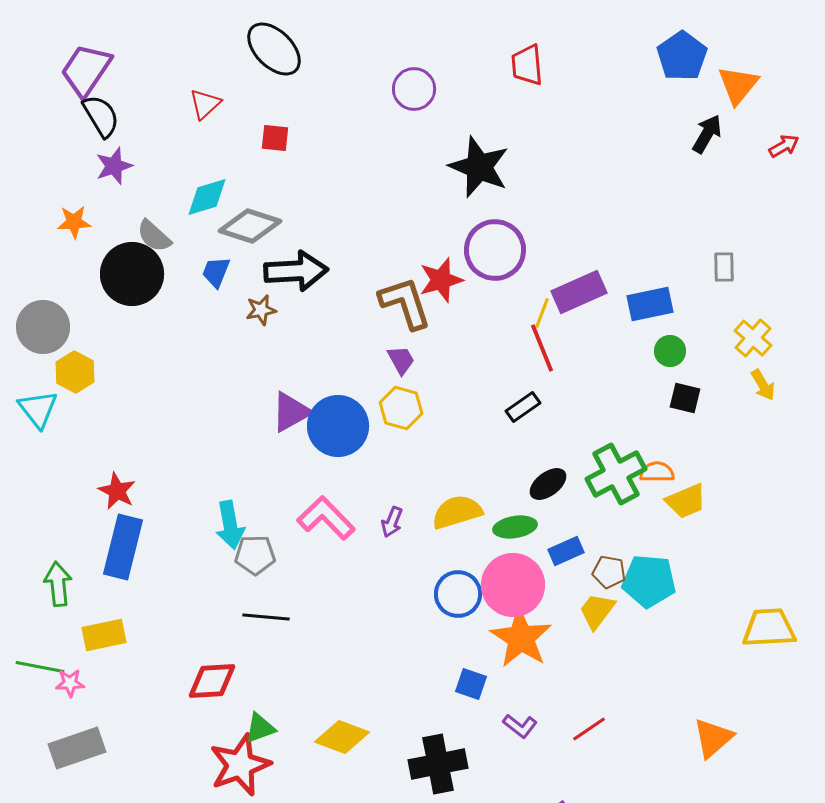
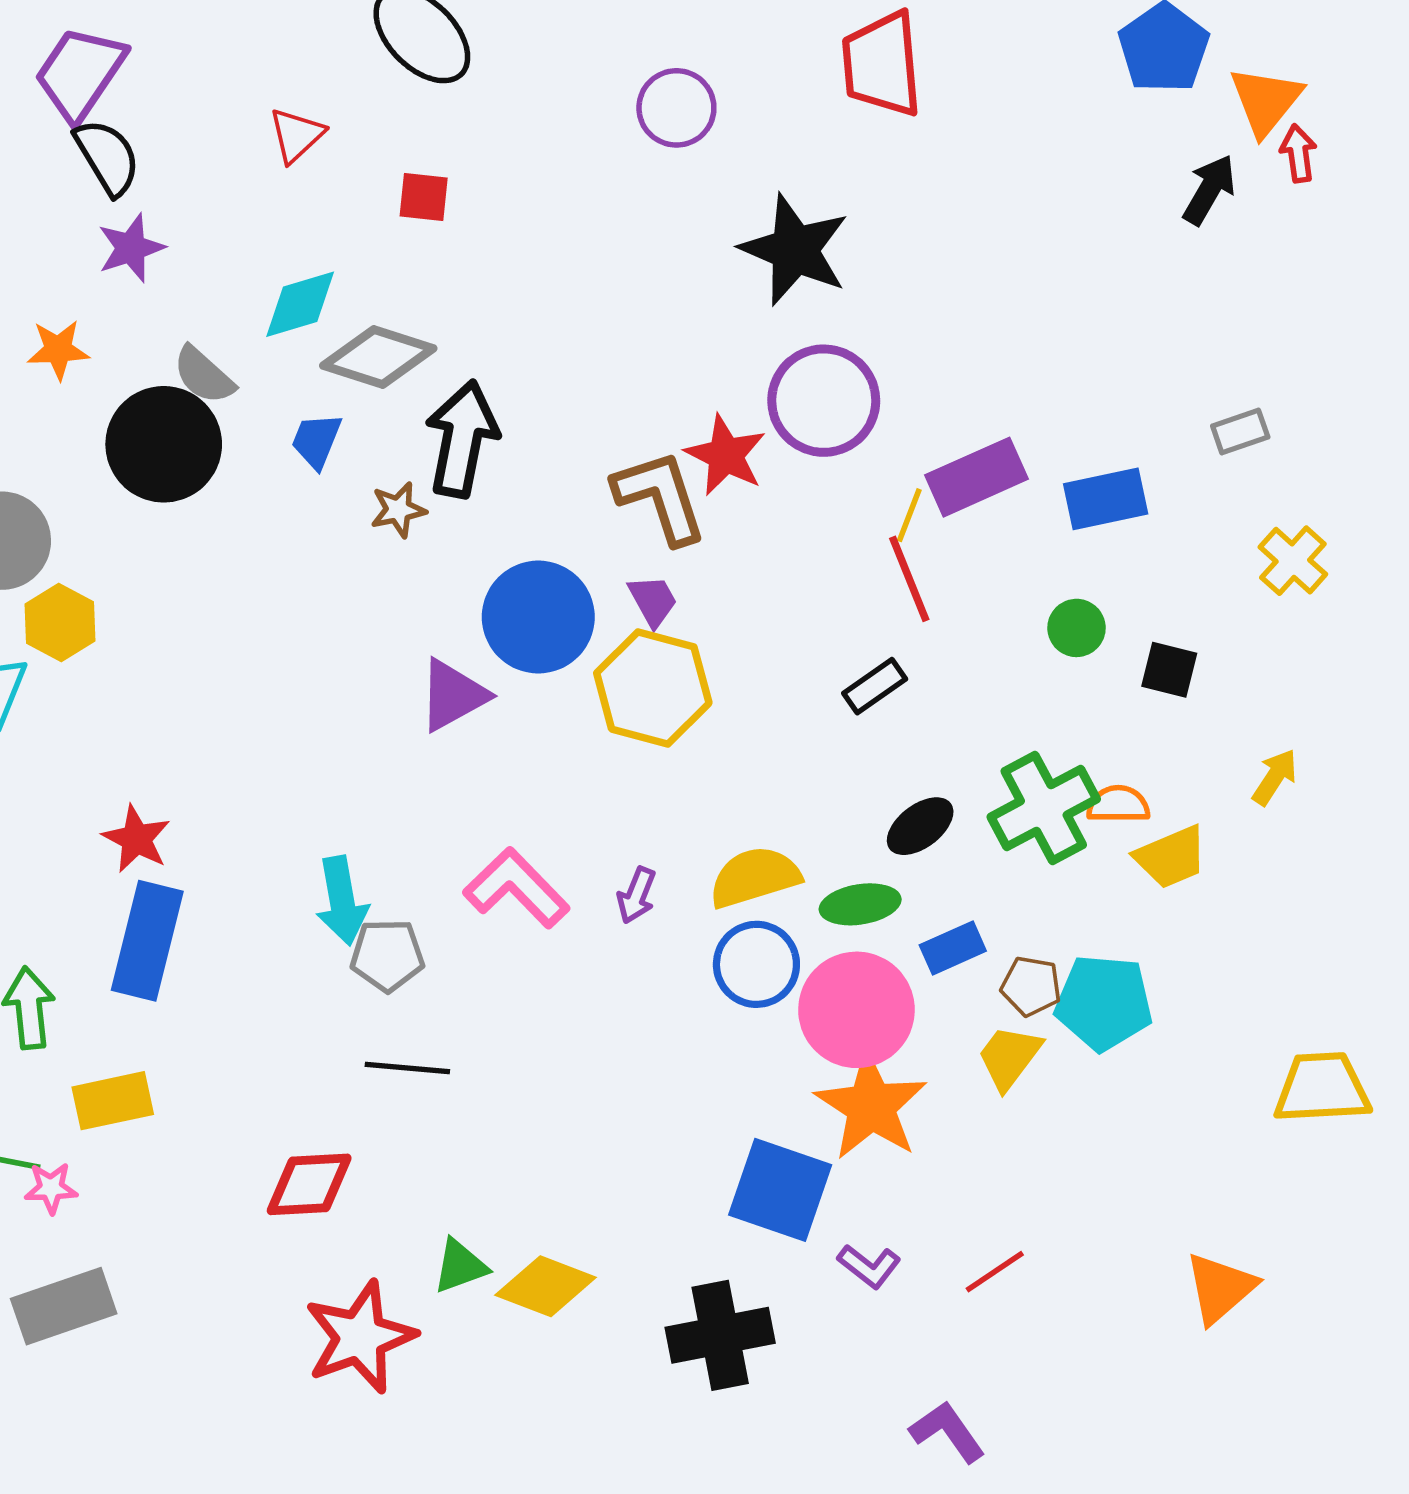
red trapezoid: (527, 65) -> (882, 64), size x1.4
red arrow: (784, 146) -> (1298, 153), moved, turned -68
gray rectangle: (724, 267) -> (1240, 432), turned 72
black arrow: (296, 271) -> (462, 439), turned -76
red star: (441, 280) -> (726, 455), turned -30
green circle: (670, 351) -> (1077, 628), moved
yellow arrow: (763, 385) -> (1275, 777), moved, turned -116
yellow hexagon: (401, 408) -> (653, 688), size x1.5
blue circle: (338, 426) -> (538, 617), moved
blue circle: (458, 594) -> (756, 964), moved
blue square: (471, 684) -> (780, 1190), size x1.8
green triangle: (260, 728) -> (460, 1266), moved

